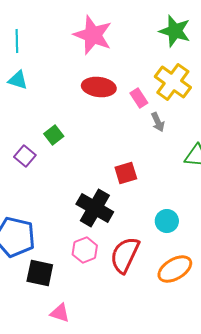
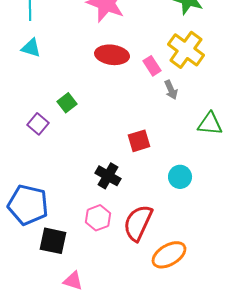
black cross: (95, 208) -> (108, 176), size x0.7
cyan circle: (167, 221) -> (180, 177), moved
orange ellipse: (175, 269) -> (169, 255), moved

